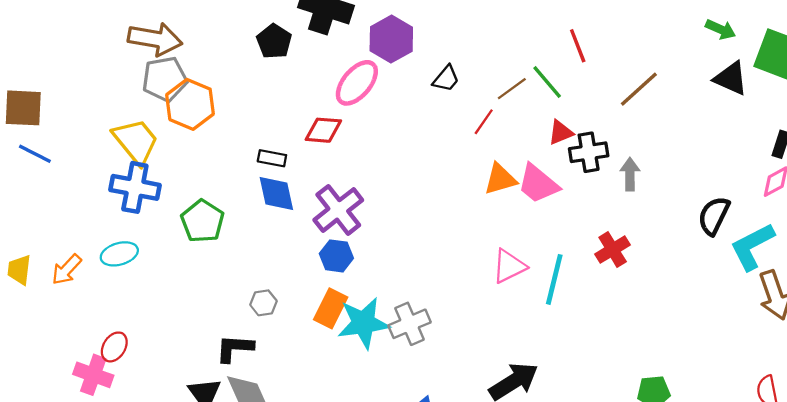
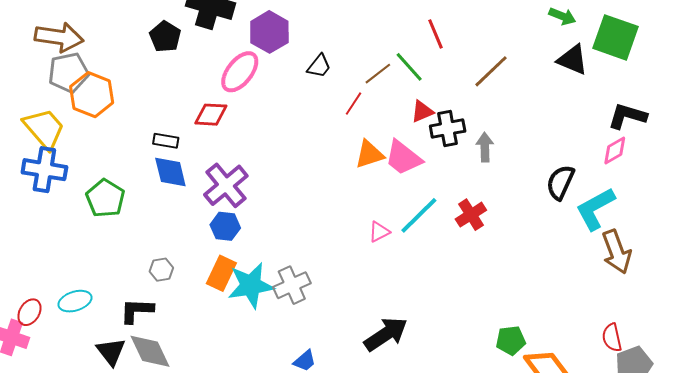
cyan ellipse: (119, 254) -> (75, 301), moved
pink triangle: (509, 266) -> (379, 232), size x0.7
cyan line: (554, 279) -> (419, 215), moved, turned 33

